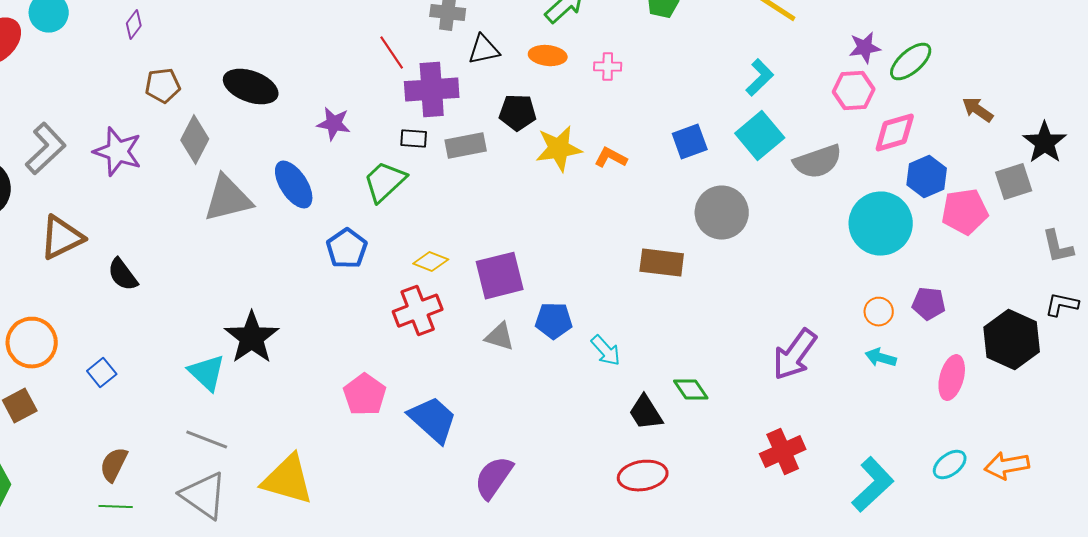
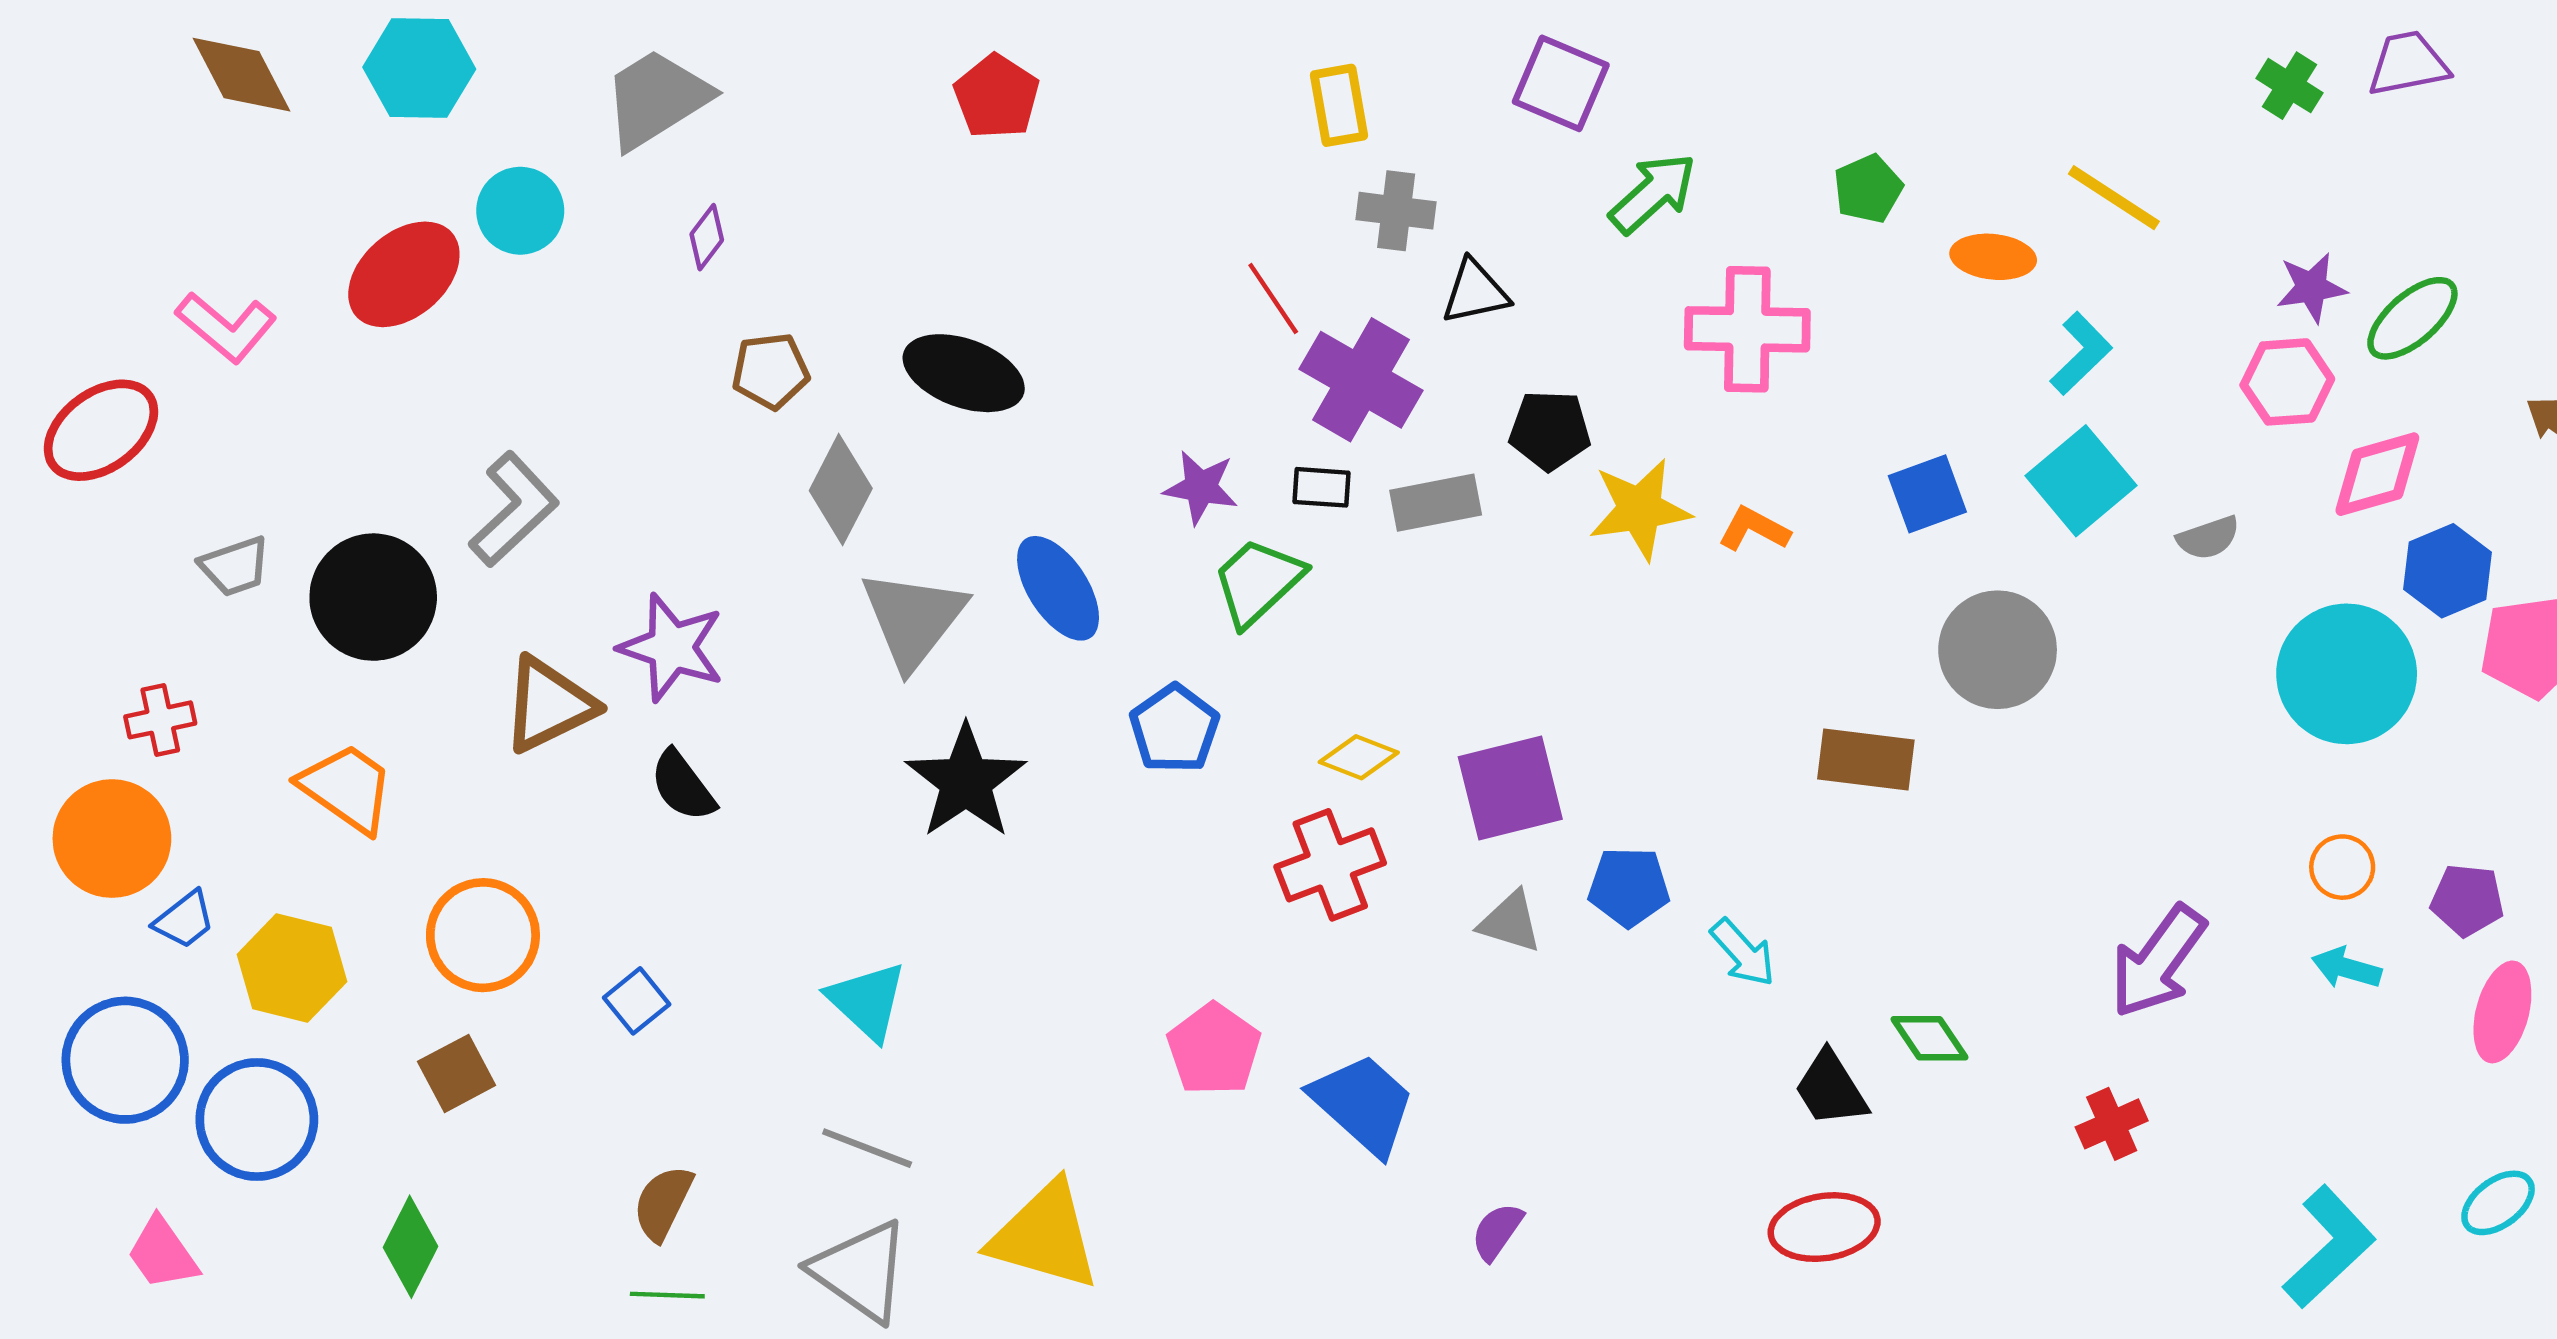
orange ellipse: (548, 56) -> (1993, 257), moved
pink cross: (608, 67) -> (1747, 329), size x2.0
purple cross: (432, 90) -> (1361, 380), turned 34
purple star: (334, 124) -> (1201, 487), moved
purple star: (118, 152) -> (672, 648), moved
gray semicircle: (818, 162) -> (2208, 538), size x0.6
gray triangle: (228, 199) -> (913, 619), turned -38
purple pentagon: (929, 304) -> (2467, 900), moved
black star: (252, 338) -> (966, 781), moved
red cross: (783, 452) -> (2112, 1124), moved, size x0.7
purple semicircle: (494, 478) -> (1497, 1231), size x0.6

